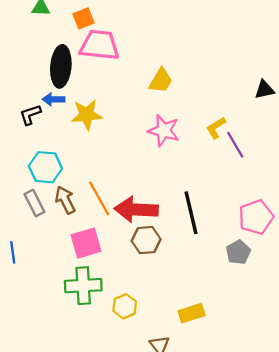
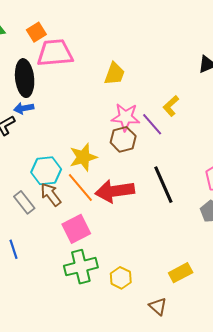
yellow star: (87, 115) -> (83, 157), moved
purple line: (235, 145) -> (152, 124), moved
cyan hexagon: (45, 167) -> (46, 171), moved
brown hexagon: (146, 240) -> (123, 139), moved

